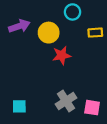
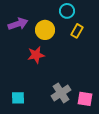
yellow rectangle: (95, 33) -> (77, 31), moved, turned -56
red star: (62, 55) -> (36, 55), moved

